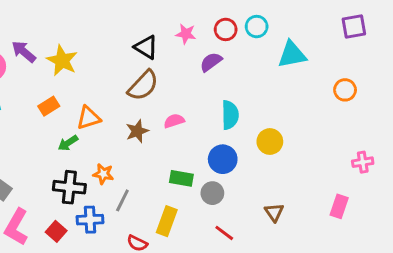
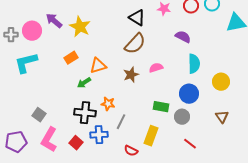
purple semicircle: (211, 62) -> (183, 37), moved, turned 63
brown triangle: (274, 212) -> (222, 117), moved

